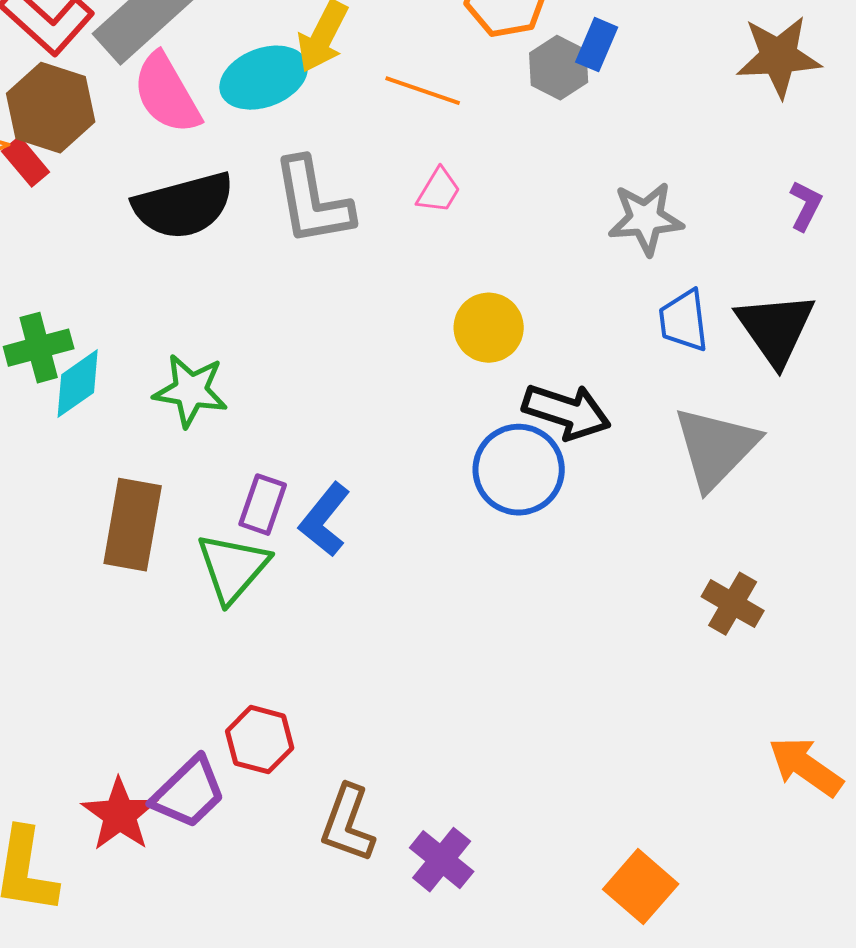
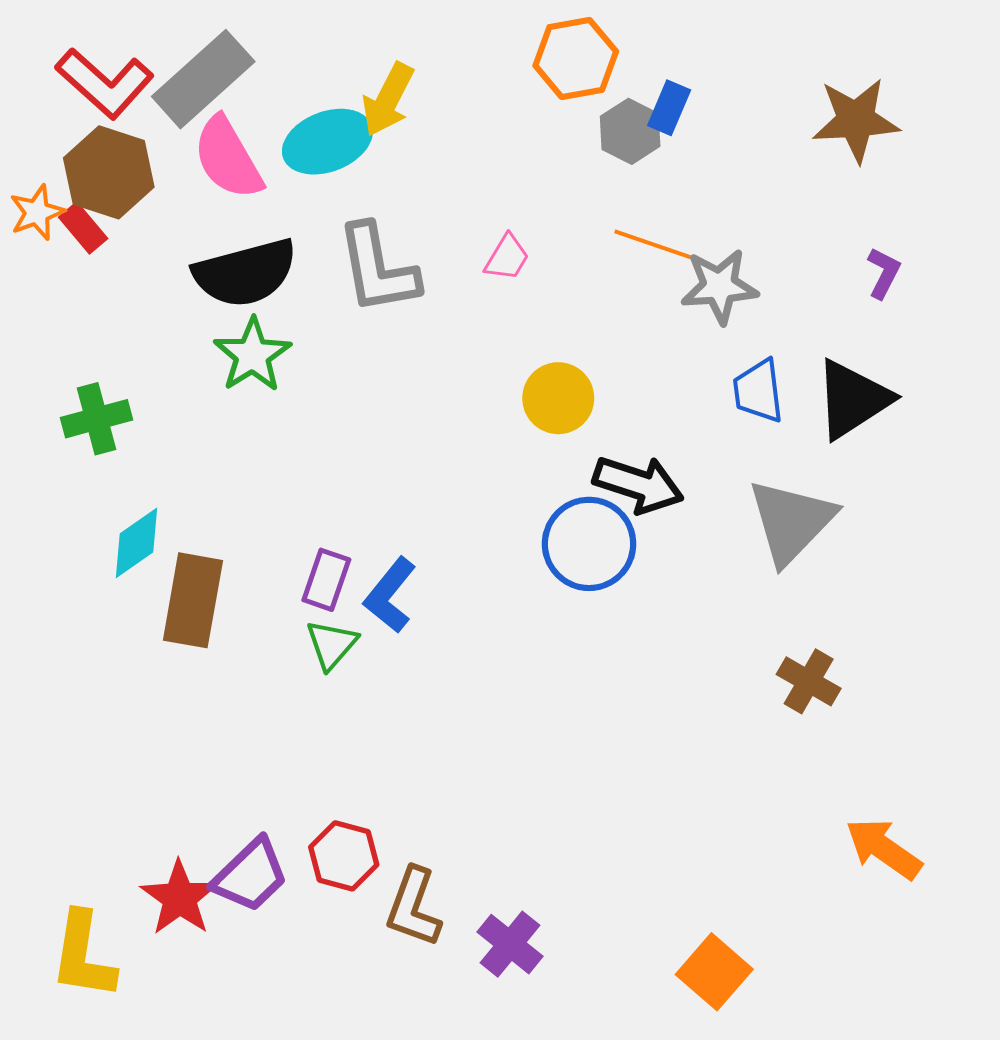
orange line: (423, 91) -> (653, 244), moved
black triangle: (776, 329) -> (853, 399), turned 32
cyan diamond: (78, 384) -> (136, 543), moved
green star: (191, 391) -> (252, 355), moved, turned 30
green triangle: (233, 568) -> (331, 644), moved, size x0.7
red hexagon: (260, 740) -> (344, 856), moved

